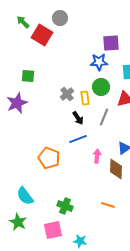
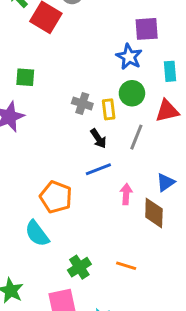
blue star: (99, 62) -> (129, 57), turned 30
gray cross: (67, 94) -> (82, 103), turned -32
cyan semicircle: (25, 196) -> (37, 234), moved
orange line: (108, 205) -> (126, 266), moved
green cross: (65, 206) -> (79, 267), turned 35

